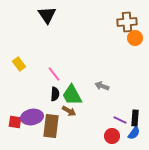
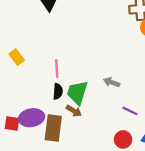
pink line: (54, 74) -> (57, 69), turned 35
green trapezoid: (72, 95) -> (77, 93), turned 45
purple line: (120, 120) -> (130, 111), moved

